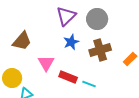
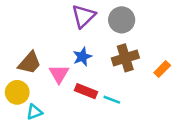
brown trapezoid: (22, 41) -> (29, 63), moved
blue star: (71, 42) -> (82, 57), moved

